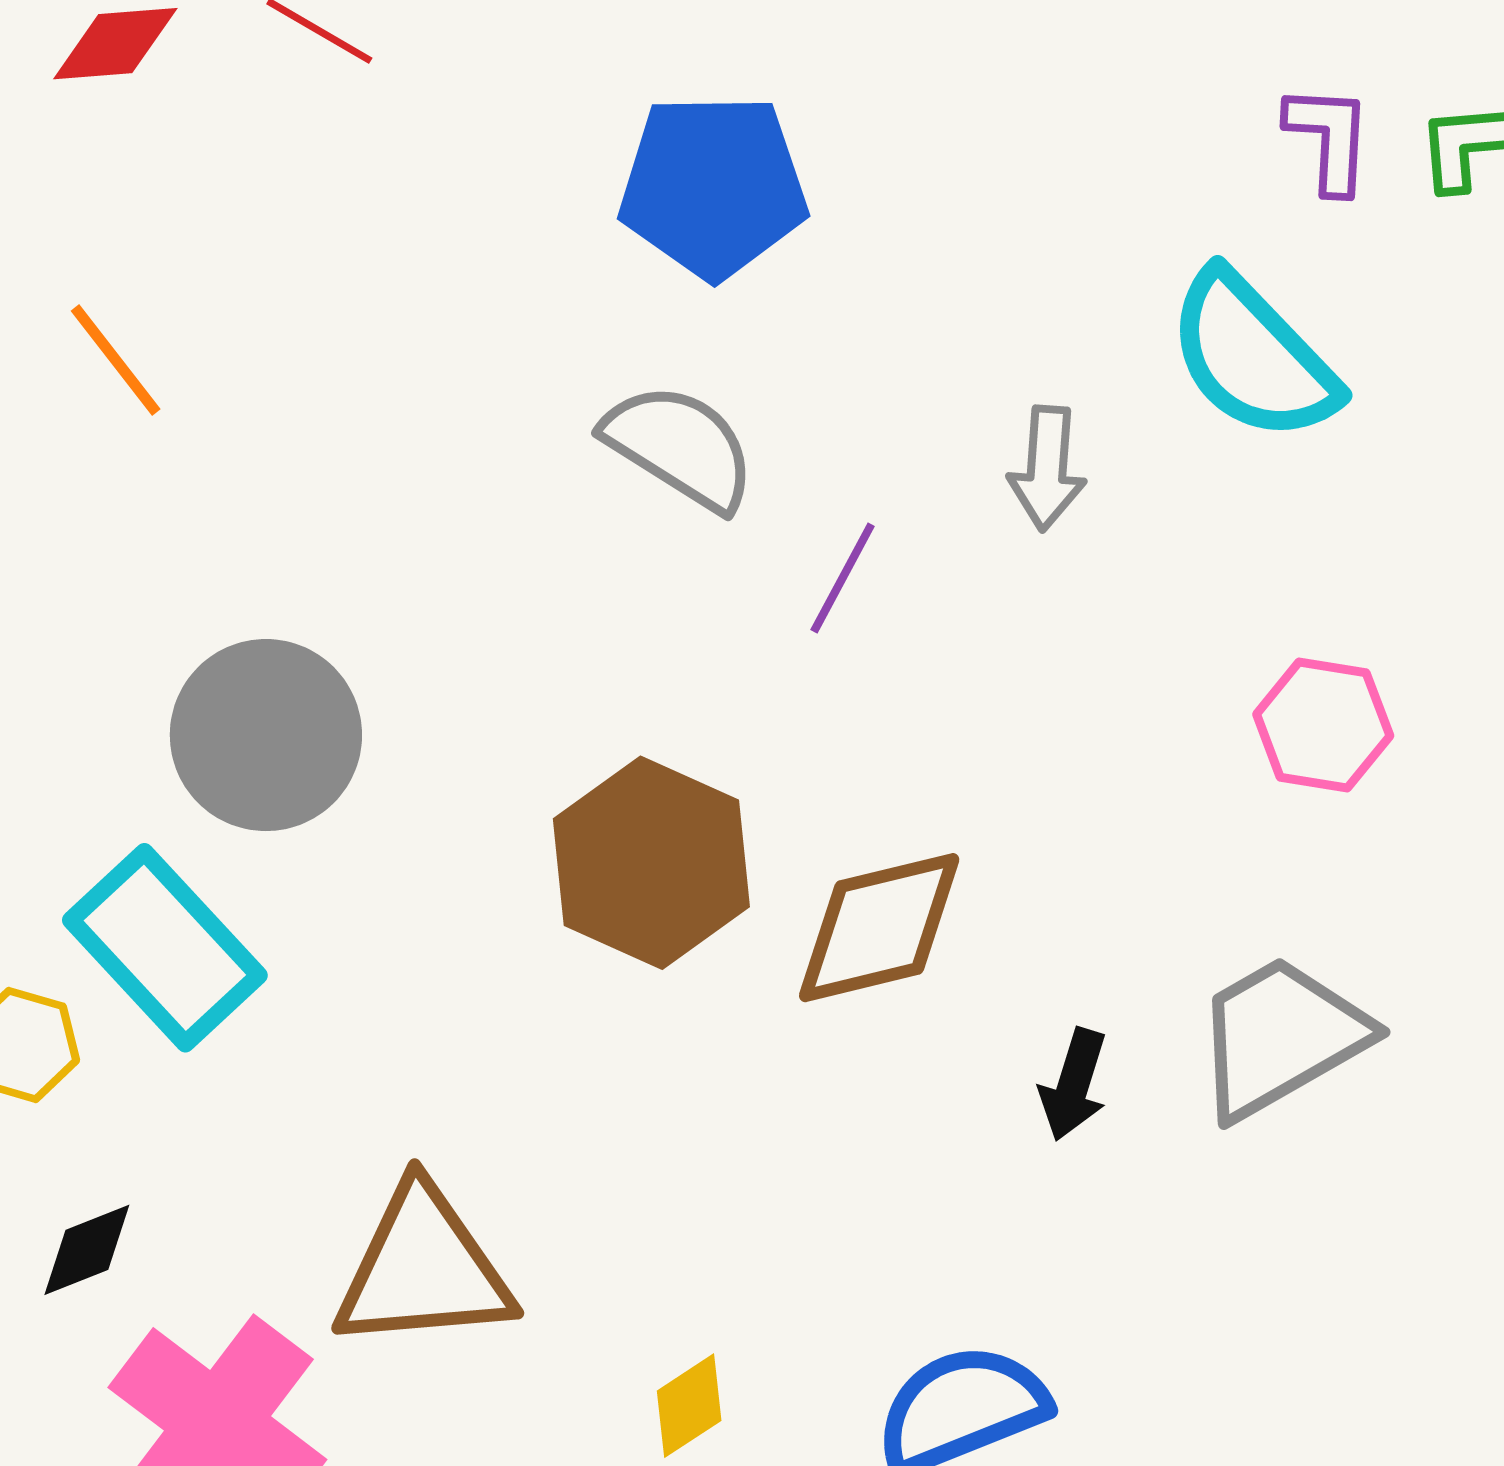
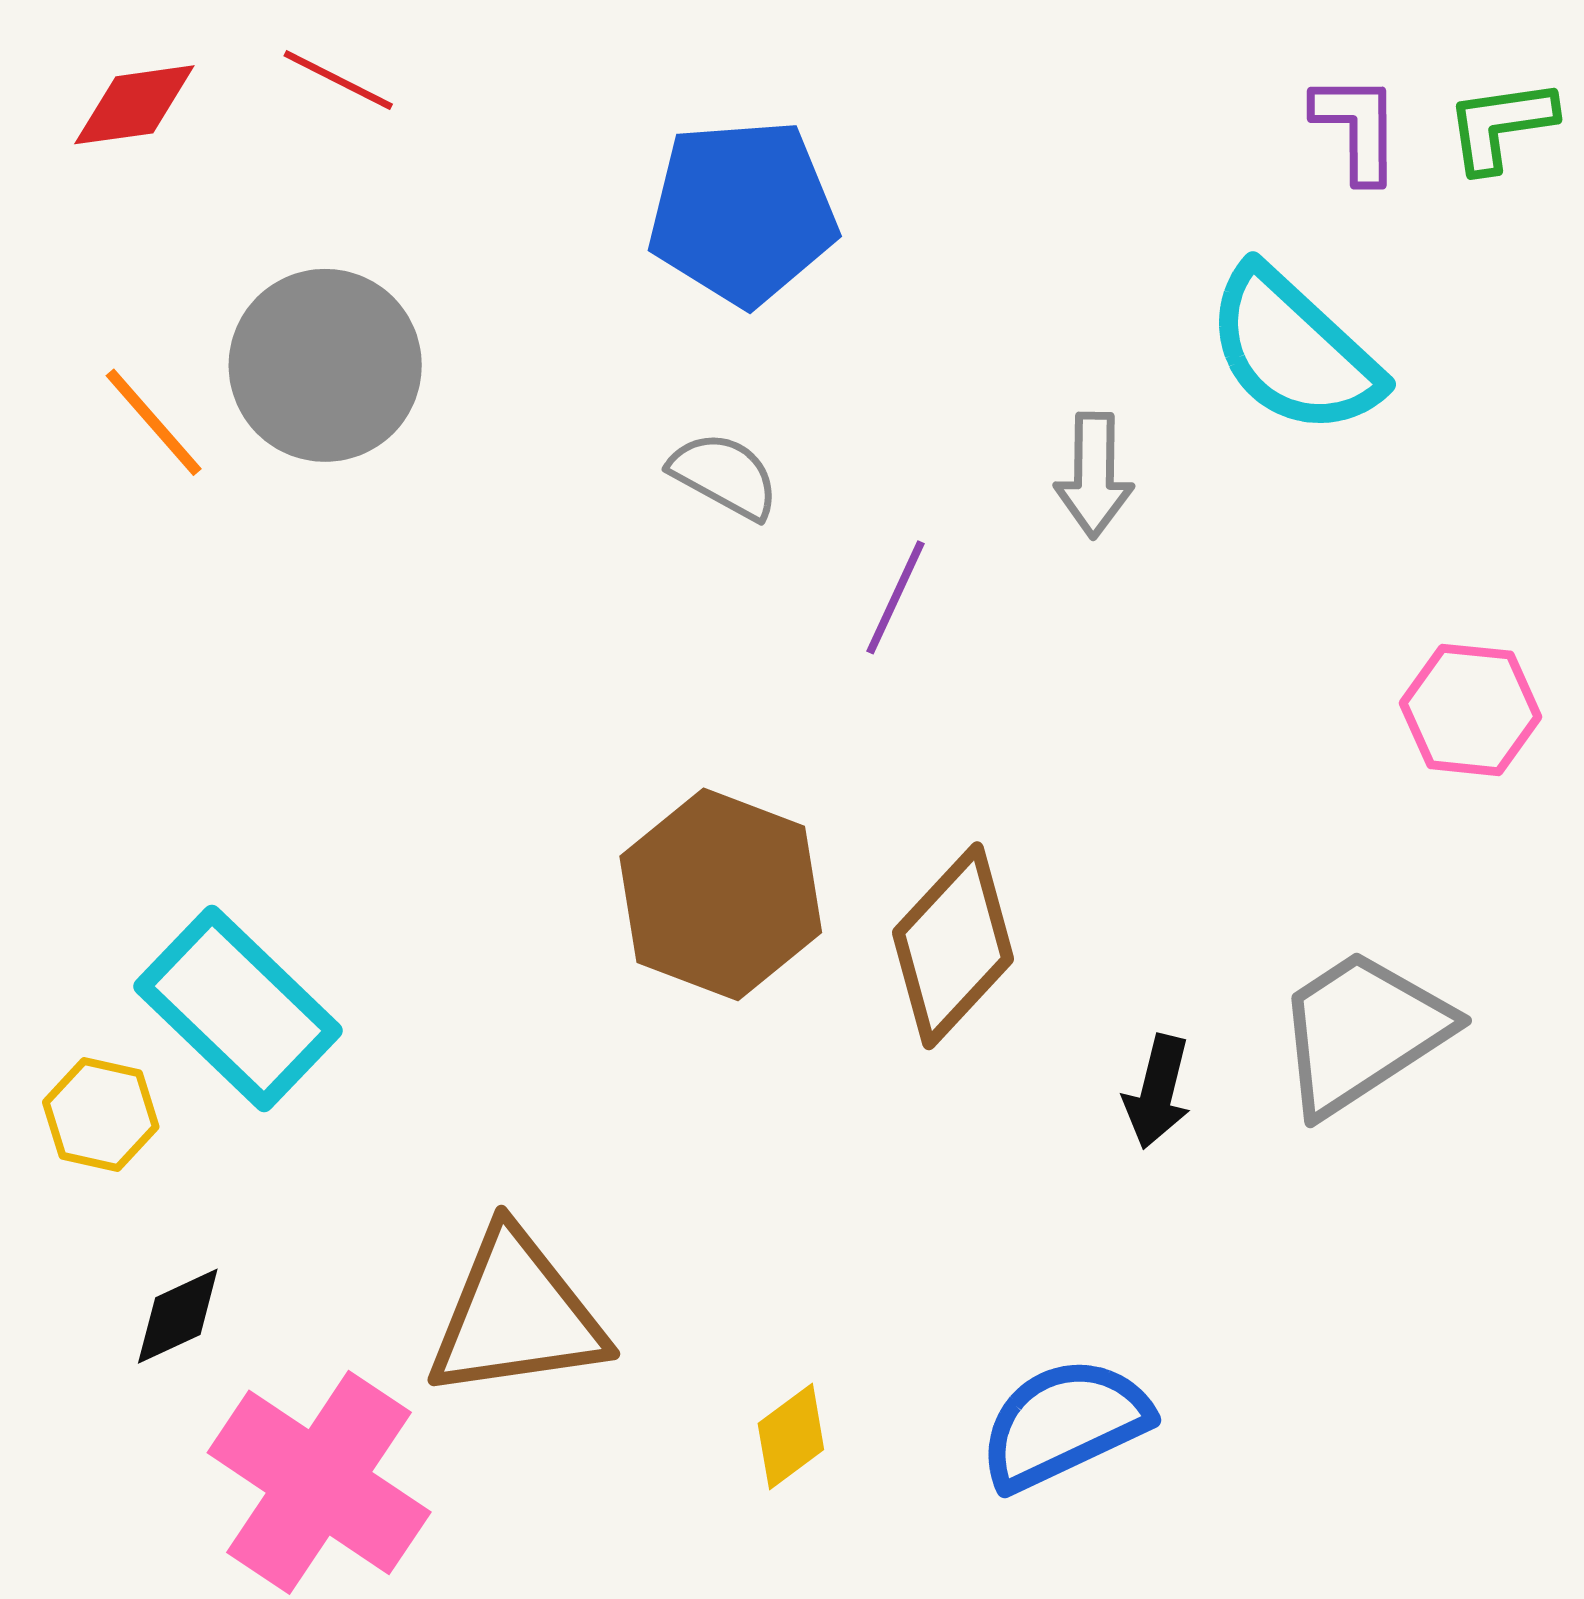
gray semicircle: (680, 447) -> (724, 475), size x0.7
pink hexagon: (1323, 725) -> (1471, 710), moved
gray circle: (266, 735) -> (325, 365), moved
brown diamond: (879, 928) -> (953, 946), turned -30

